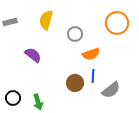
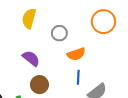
purple semicircle: (33, 55) -> (31, 58), moved
brown circle: (75, 83) -> (39, 85), moved

